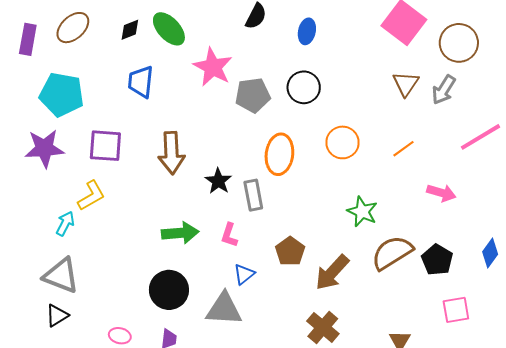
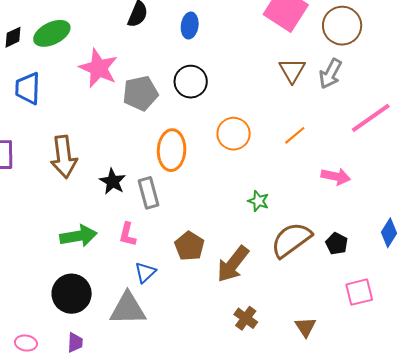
green ellipse: (169, 29) -> (52, 33), turned -69
green star: (362, 212) -> (258, 201), size x0.7
black pentagon: (437, 260) -> (337, 244), size x0.7
brown cross: (323, 327) -> (246, 318), moved, size x0.7

